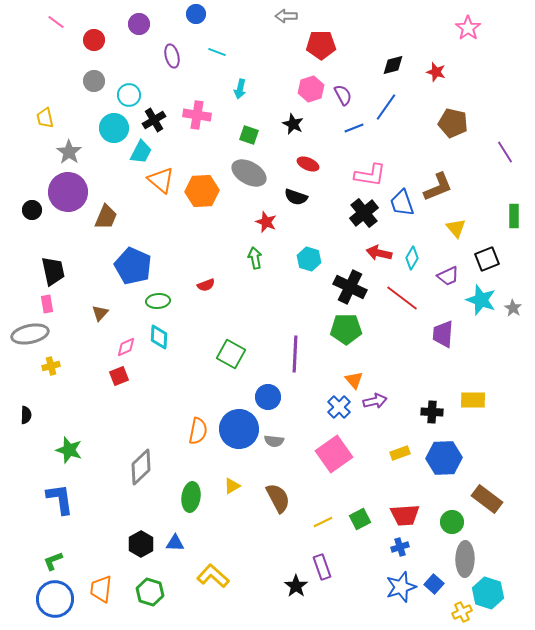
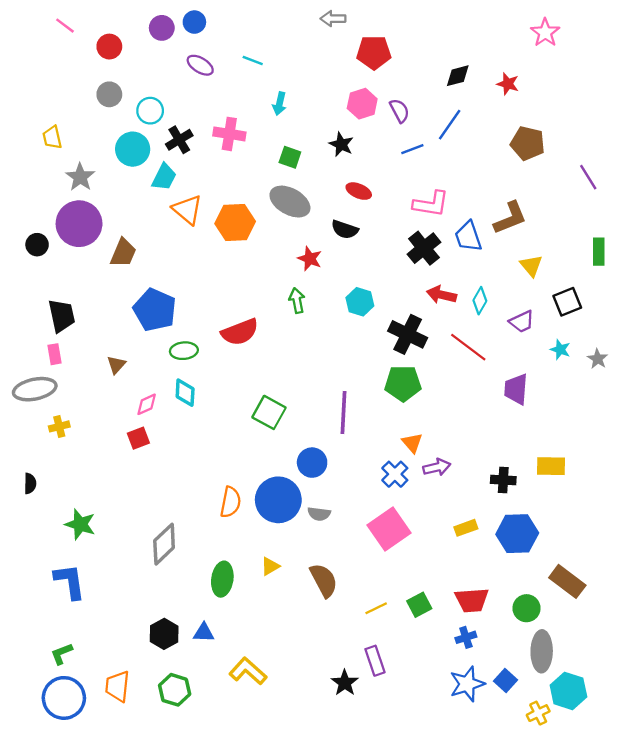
blue circle: (196, 14) -> (194, 22), moved
purple ellipse: (172, 56) -> (200, 65), turned -45
red semicircle: (206, 285) -> (240, 332), size x1.8
cyan star: (481, 300) -> (560, 350), size x0.6

